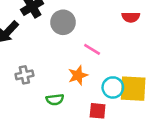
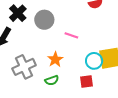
gray cross: (24, 75) -> (24, 67), size x1.6
orange star: (78, 75) -> (55, 59), moved

